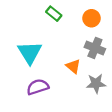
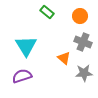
purple semicircle: (38, 87) -> (22, 76), moved

